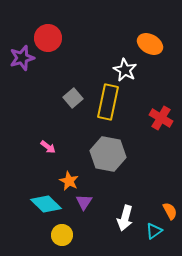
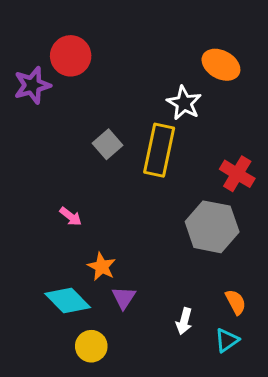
gray hexagon: (108, 154) -> (212, 227), moved
orange semicircle: (170, 211) -> (236, 302), moved
white arrow: (125, 218) -> (184, 321), size x0.7

